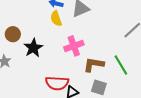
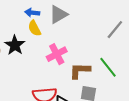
black star: (33, 48) -> (15, 45), moved

